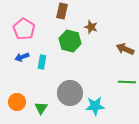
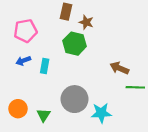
brown star: (91, 27) -> (86, 22), moved
pink pentagon: (24, 29) -> (25, 31), turned 30
brown arrow: (125, 49) -> (119, 68), moved

